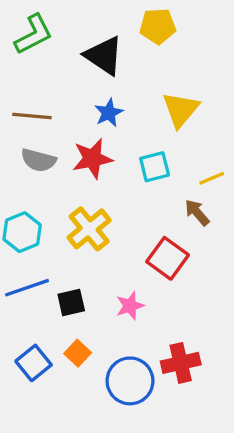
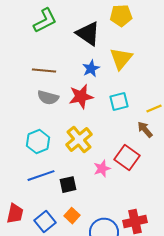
yellow triangle: (181, 110) -> (121, 59), moved
pink star: (130, 306) -> (102, 169), moved

